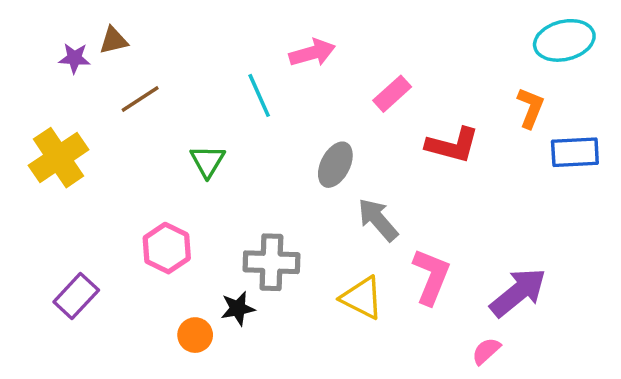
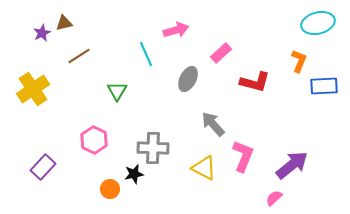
purple star: (74, 58) -> (42, 33), turned -30
gray ellipse: (335, 165) -> (188, 79), moved

